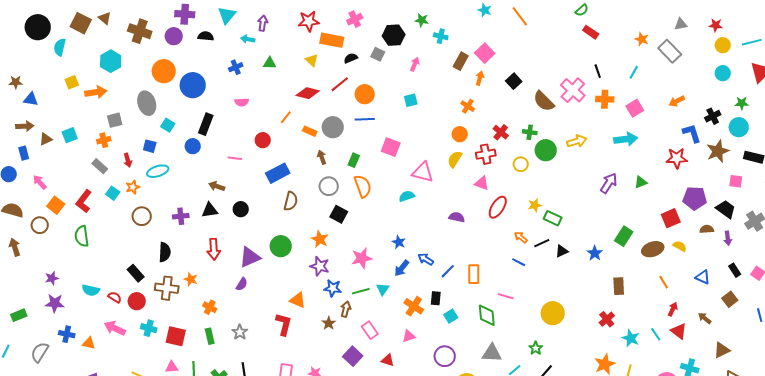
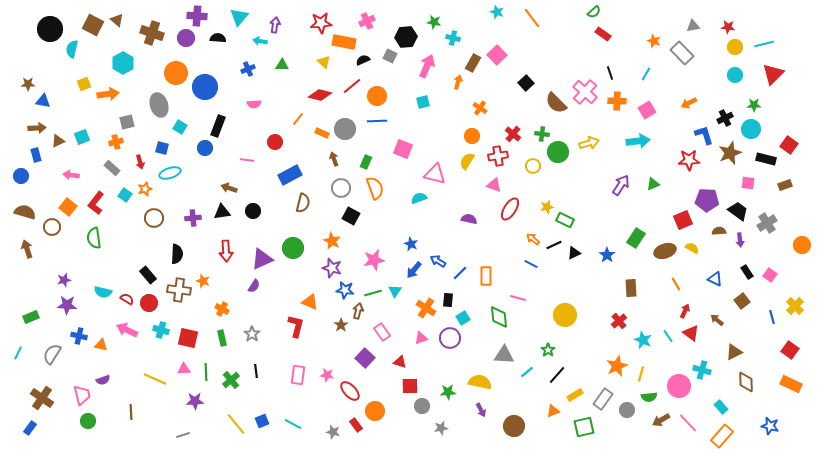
pink arrow: (415, 64) -> (427, 66), size x1.6
orange arrow: (480, 78) -> (458, 82), moved
pink arrow: (40, 182) -> (71, 175), moved, turned -42
purple circle: (445, 356) -> (450, 338), moved

